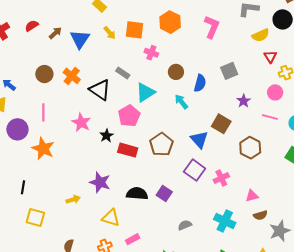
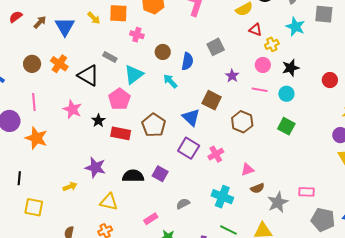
red triangle: (270, 57) -> (255, 30), turned -32
pink rectangle: (133, 239) -> (151, 219), moved

